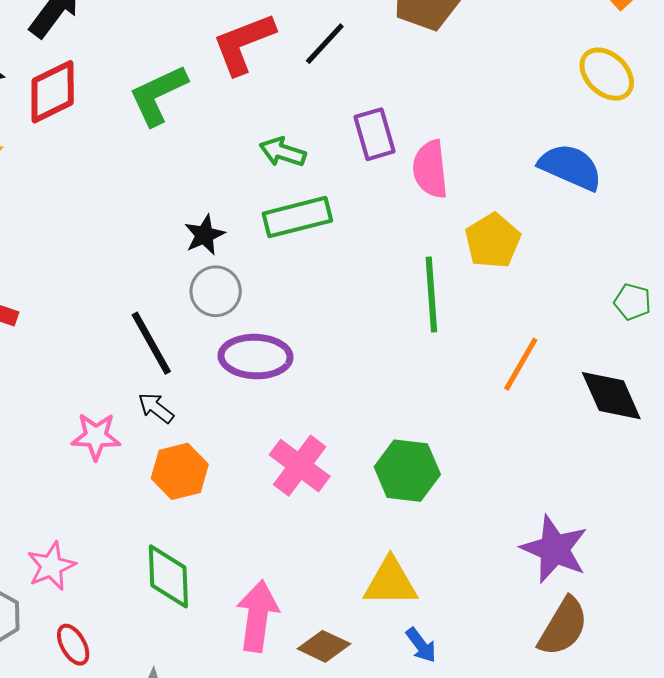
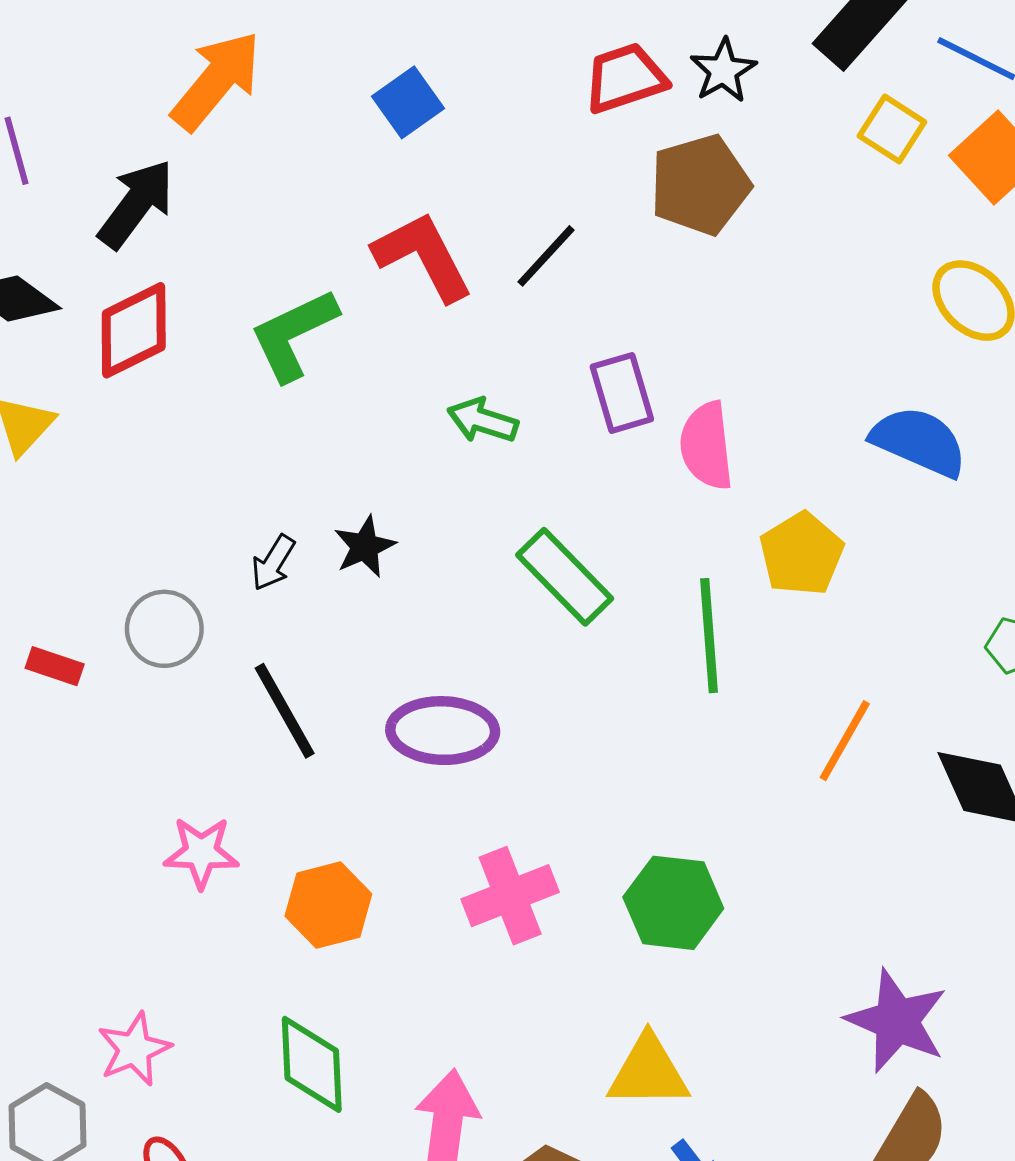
red L-shape: (244, 44) -> (423, 256), turned 84
green rectangle: (297, 217) -> (565, 577), moved, turned 60
gray circle: (216, 291) -> (164, 629), moved
black arrow: (156, 408) -> (273, 563), moved, turned -96
pink cross: (300, 466) -> (510, 896), turned 32

